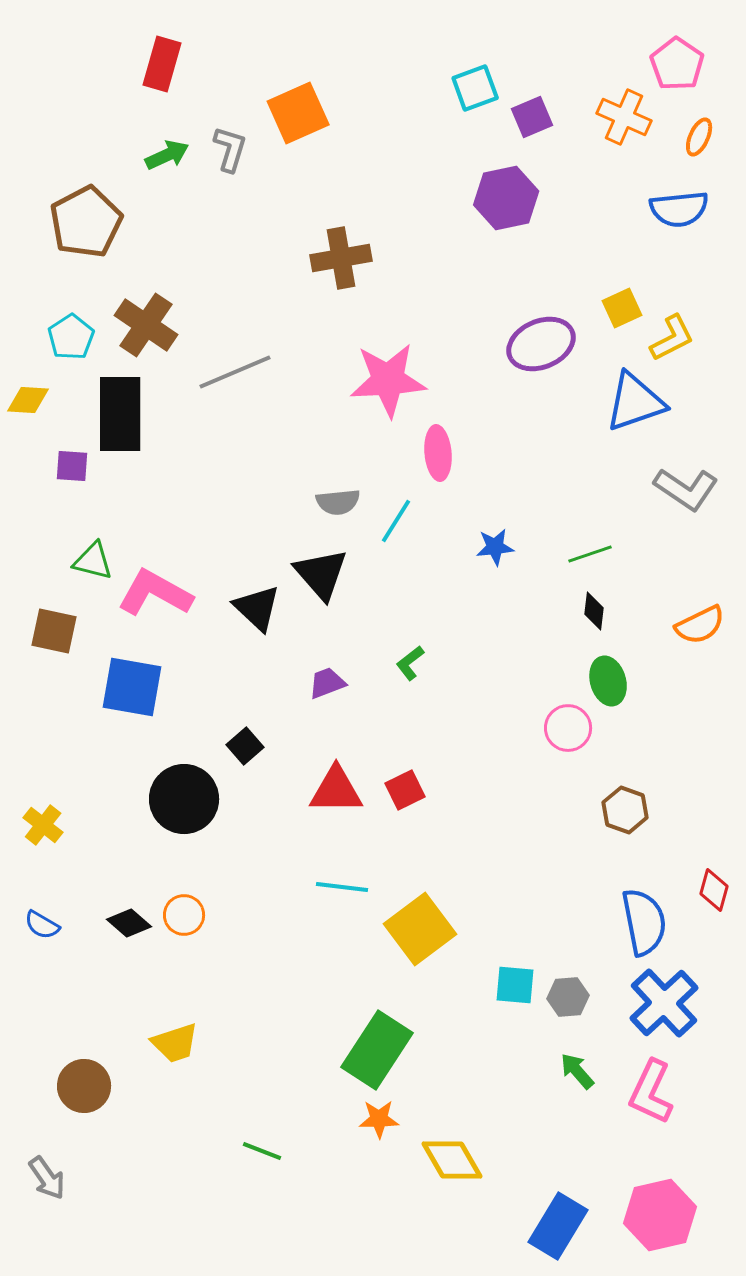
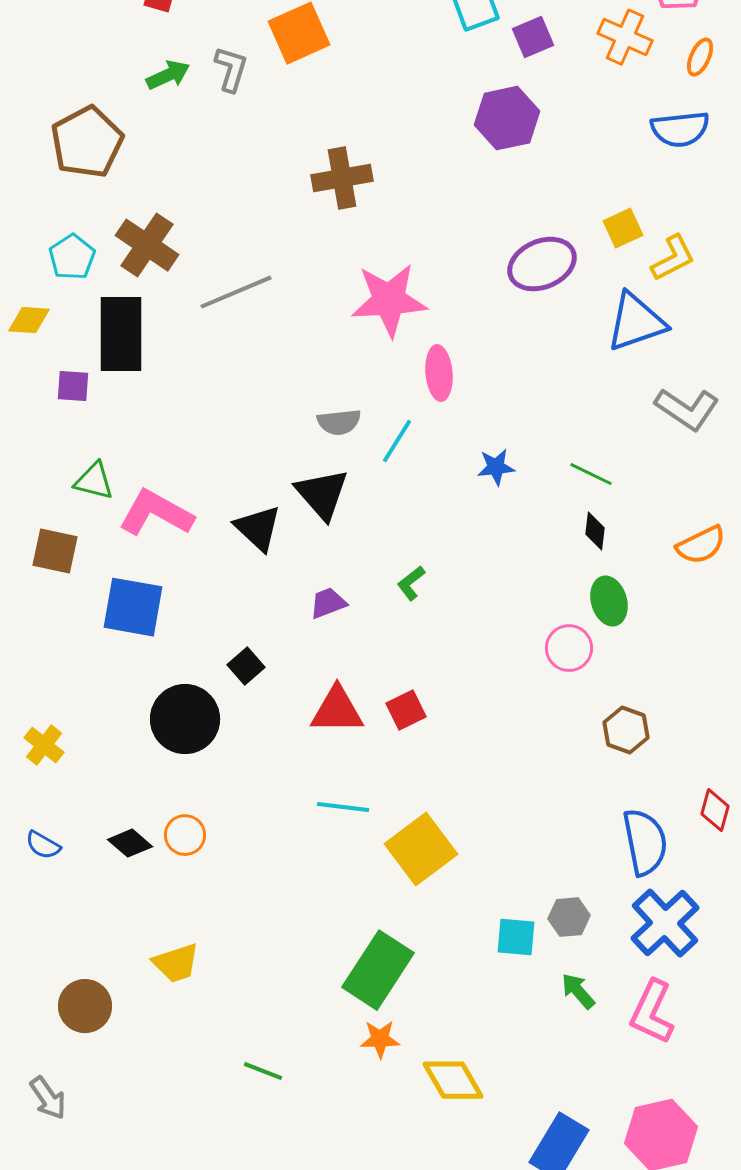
green line: (590, 554) -> (591, 474), turned 45
cyan square: (515, 985) -> (516, 937), moved

